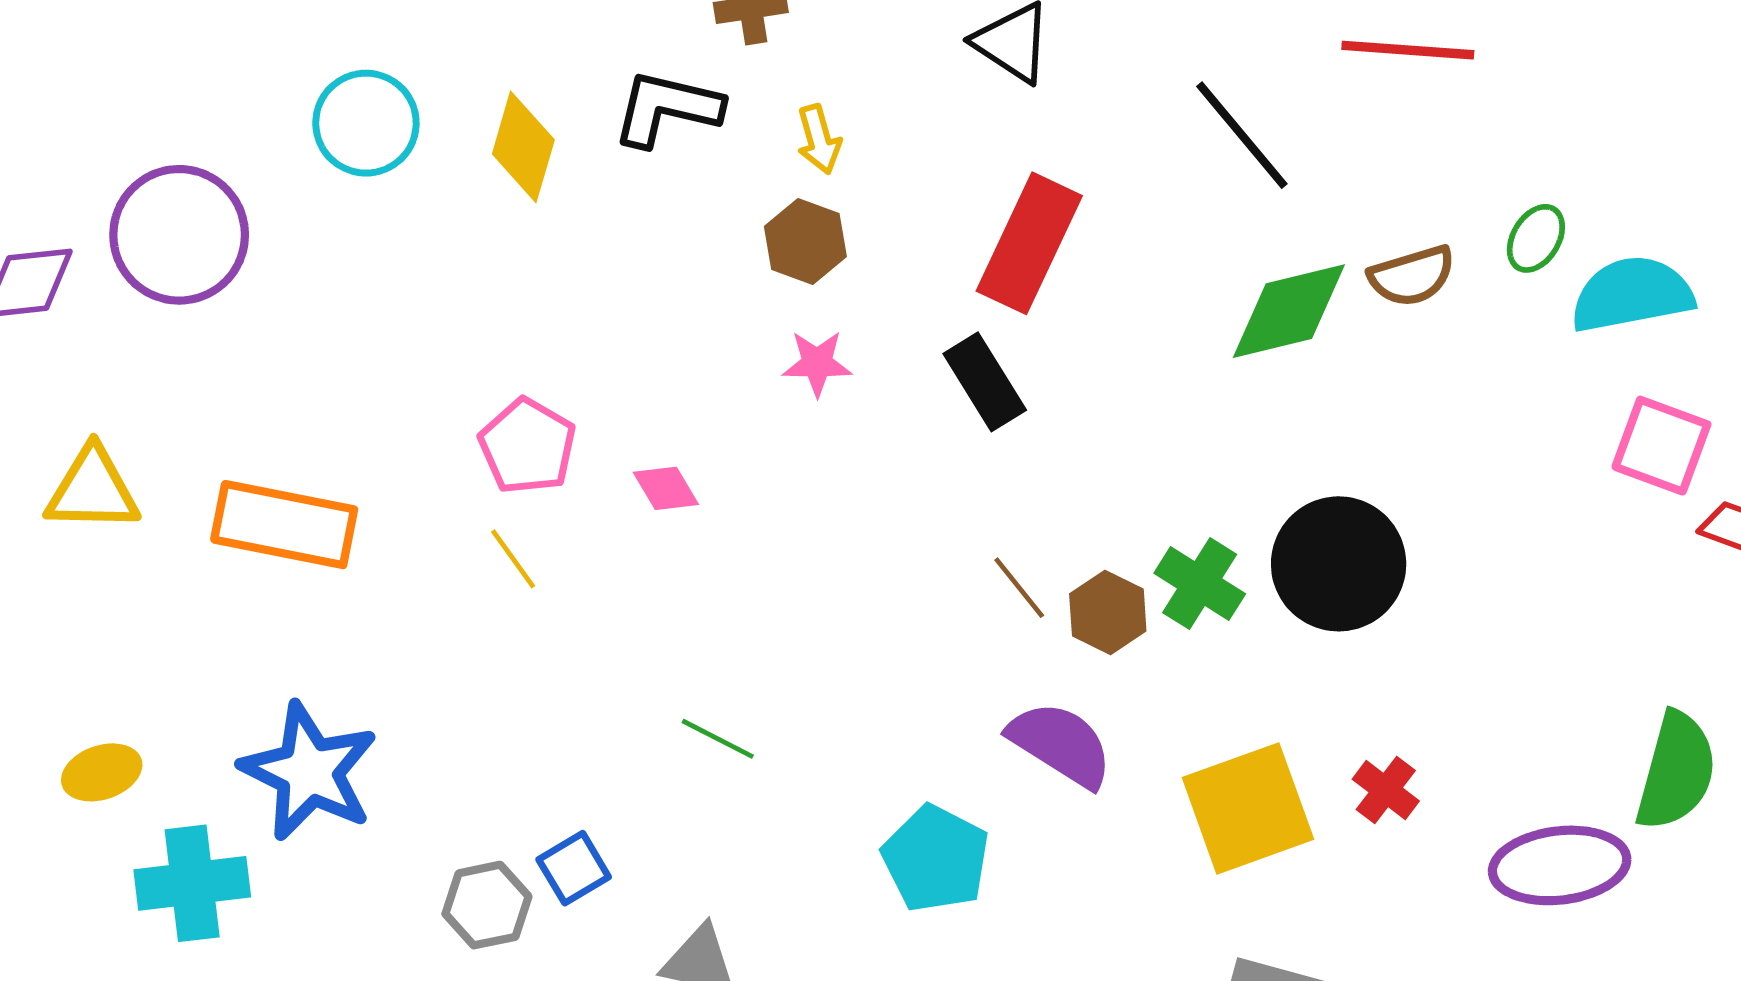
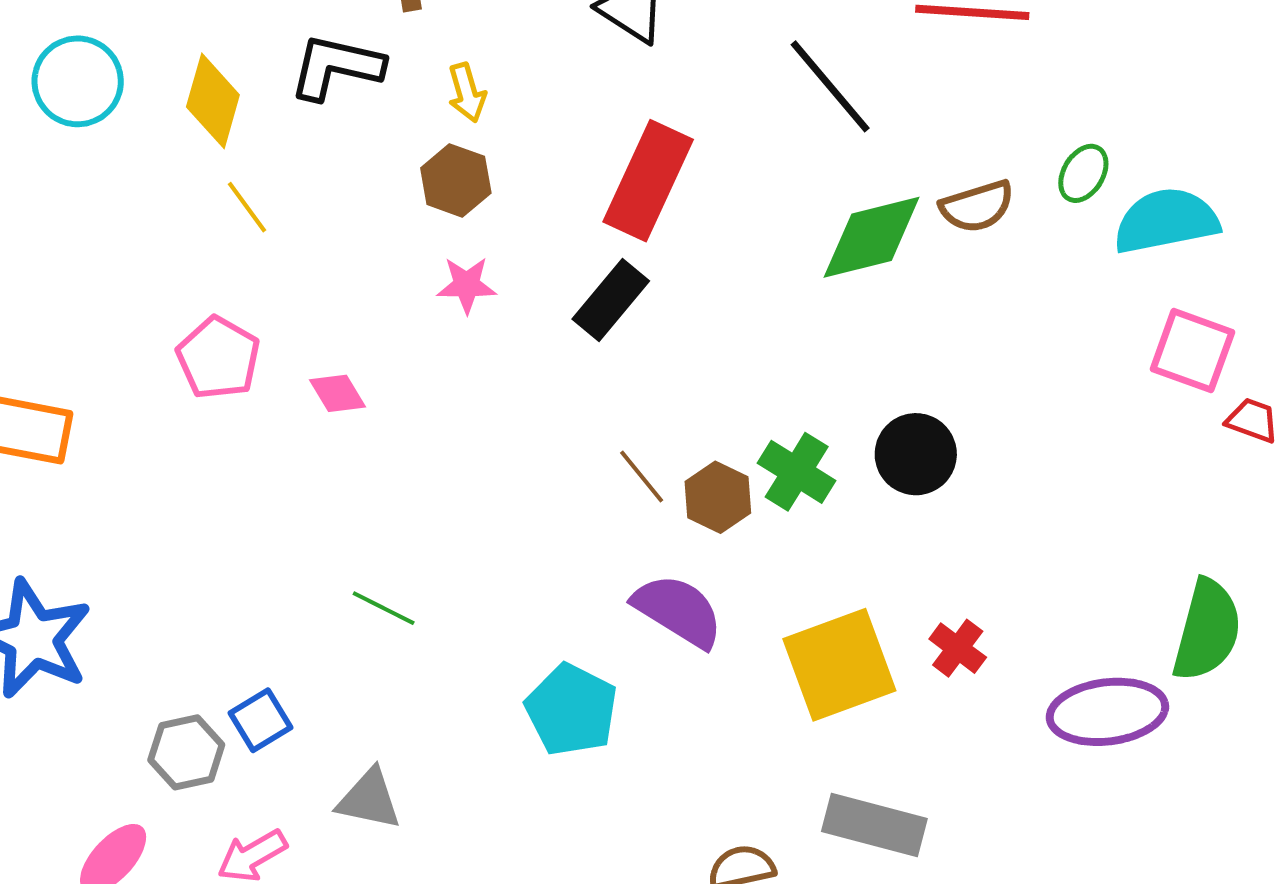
black rectangle: (985, 382) -> (611, 300), turned 72
yellow line: (513, 559) -> (247, 207), moved
black circle: (1339, 564) -> (916, 454), size x0.7

